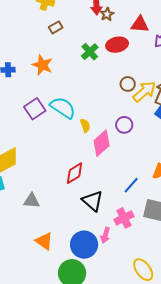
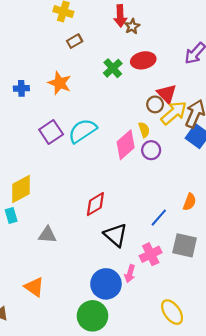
red triangle: (140, 24) -> (167, 94), moved, turned 42
cyan semicircle: (63, 108) -> (82, 131), turned -68
yellow semicircle: (85, 126) -> (144, 130), moved
pink diamond: (102, 143) -> (126, 145), moved
orange triangle: (44, 241) -> (34, 287), moved

